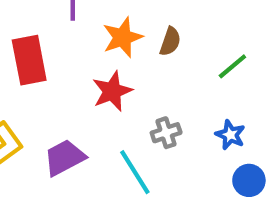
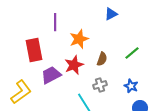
brown semicircle: (170, 41) -> (102, 59), moved
purple trapezoid: (64, 158) -> (51, 75), moved

